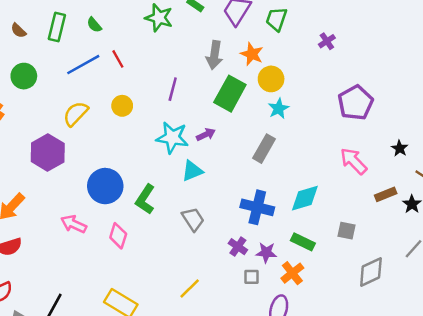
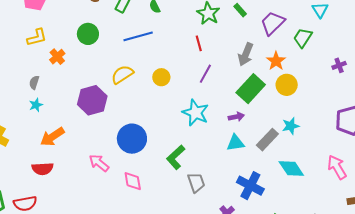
red line: (118, 59) -> (199, 43), moved
cyan star: (279, 109) -> (291, 126), moved
purple arrow: (206, 135) -> (236, 117), moved
cyan triangle: (192, 171) -> (235, 143), moved
cyan diamond: (305, 198) -> (291, 168), moved, turned 60
green L-shape: (145, 199) -> (176, 157), moved
pink diamond: (118, 236) -> (133, 181), turned -40

